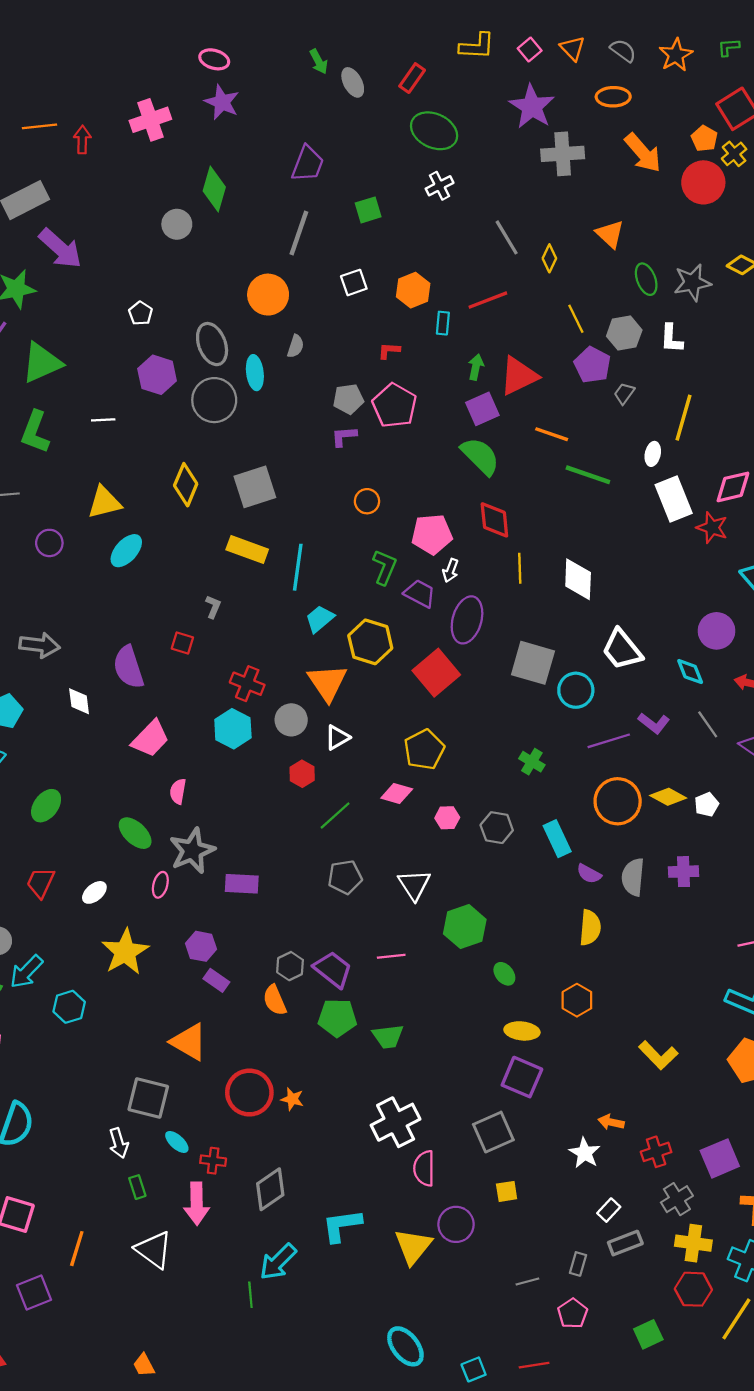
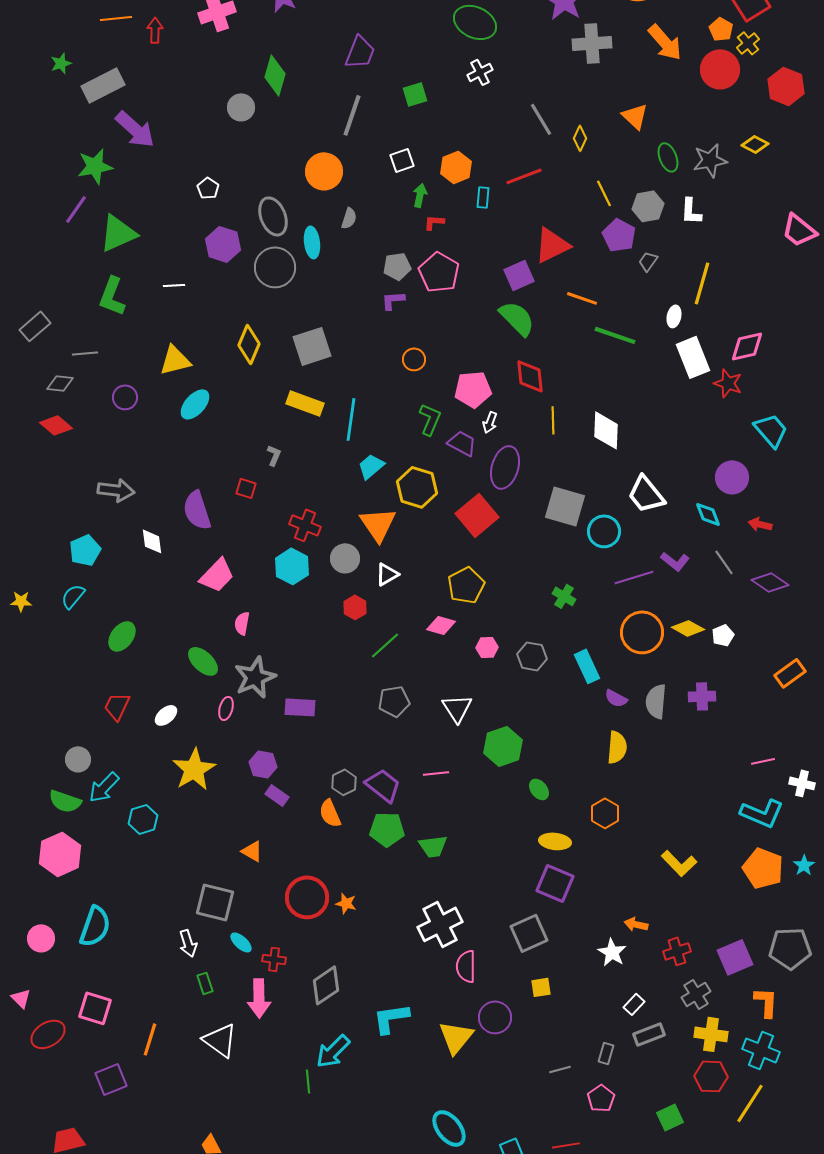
green arrow: (476, 367) -> (420, 195), moved
orange triangle: (189, 1042) -> (252, 851), size x0.6

